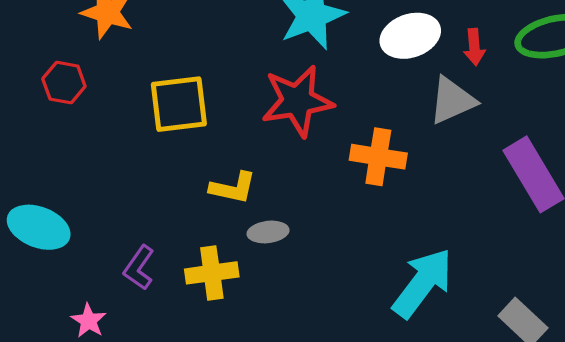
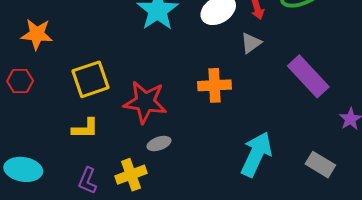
gray triangle: (452, 100) -> (251, 43), size x0.7
red star: (297, 101) -> (145, 102), moved, turned 30
yellow L-shape: (233, 188) -> (85, 129), moved

